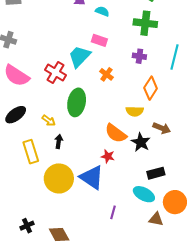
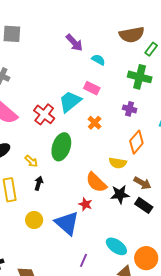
black star: (141, 142) -> (120, 194), turned 30
black rectangle: (156, 173) -> (144, 205), moved, turned 42
yellow circle: (59, 178) -> (34, 220), size x0.6

